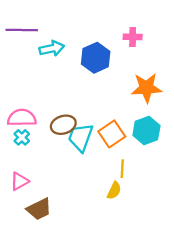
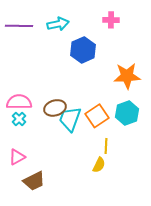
pink cross: (133, 37) -> (111, 20), moved
cyan arrow: (52, 48) -> (58, 24), moved

